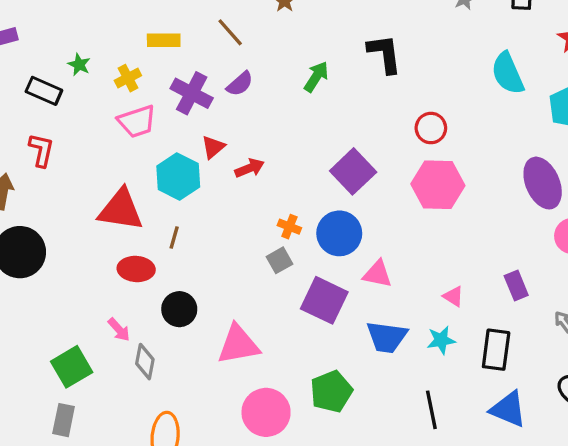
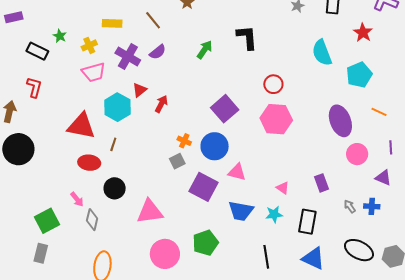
red arrow: (249, 168) -> (161, 104), turned -42

